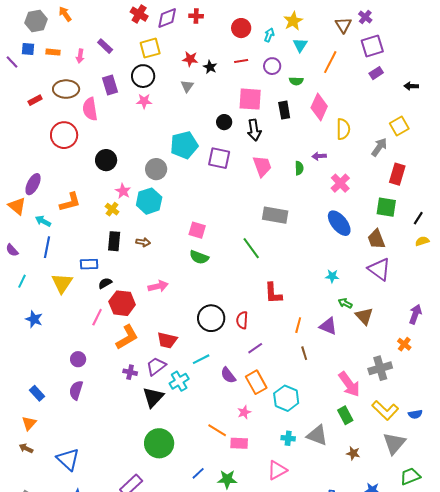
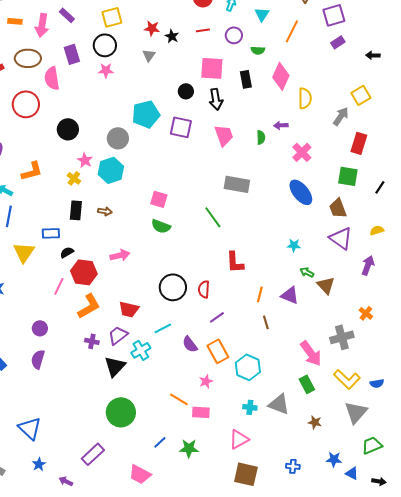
pink arrow: (80, 56) -> (42, 25), size x1.6
yellow semicircle: (422, 241) -> (377, 230), moved
purple arrow: (415, 314) -> (368, 265), moved

